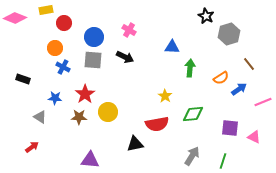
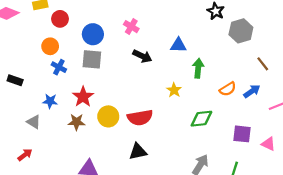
black arrow: (125, 57) -> (142, 56), moved
orange semicircle: (221, 78) -> (228, 89), moved
yellow star: (165, 96) -> (174, 90), moved
red semicircle: (157, 124) -> (140, 118), moved

